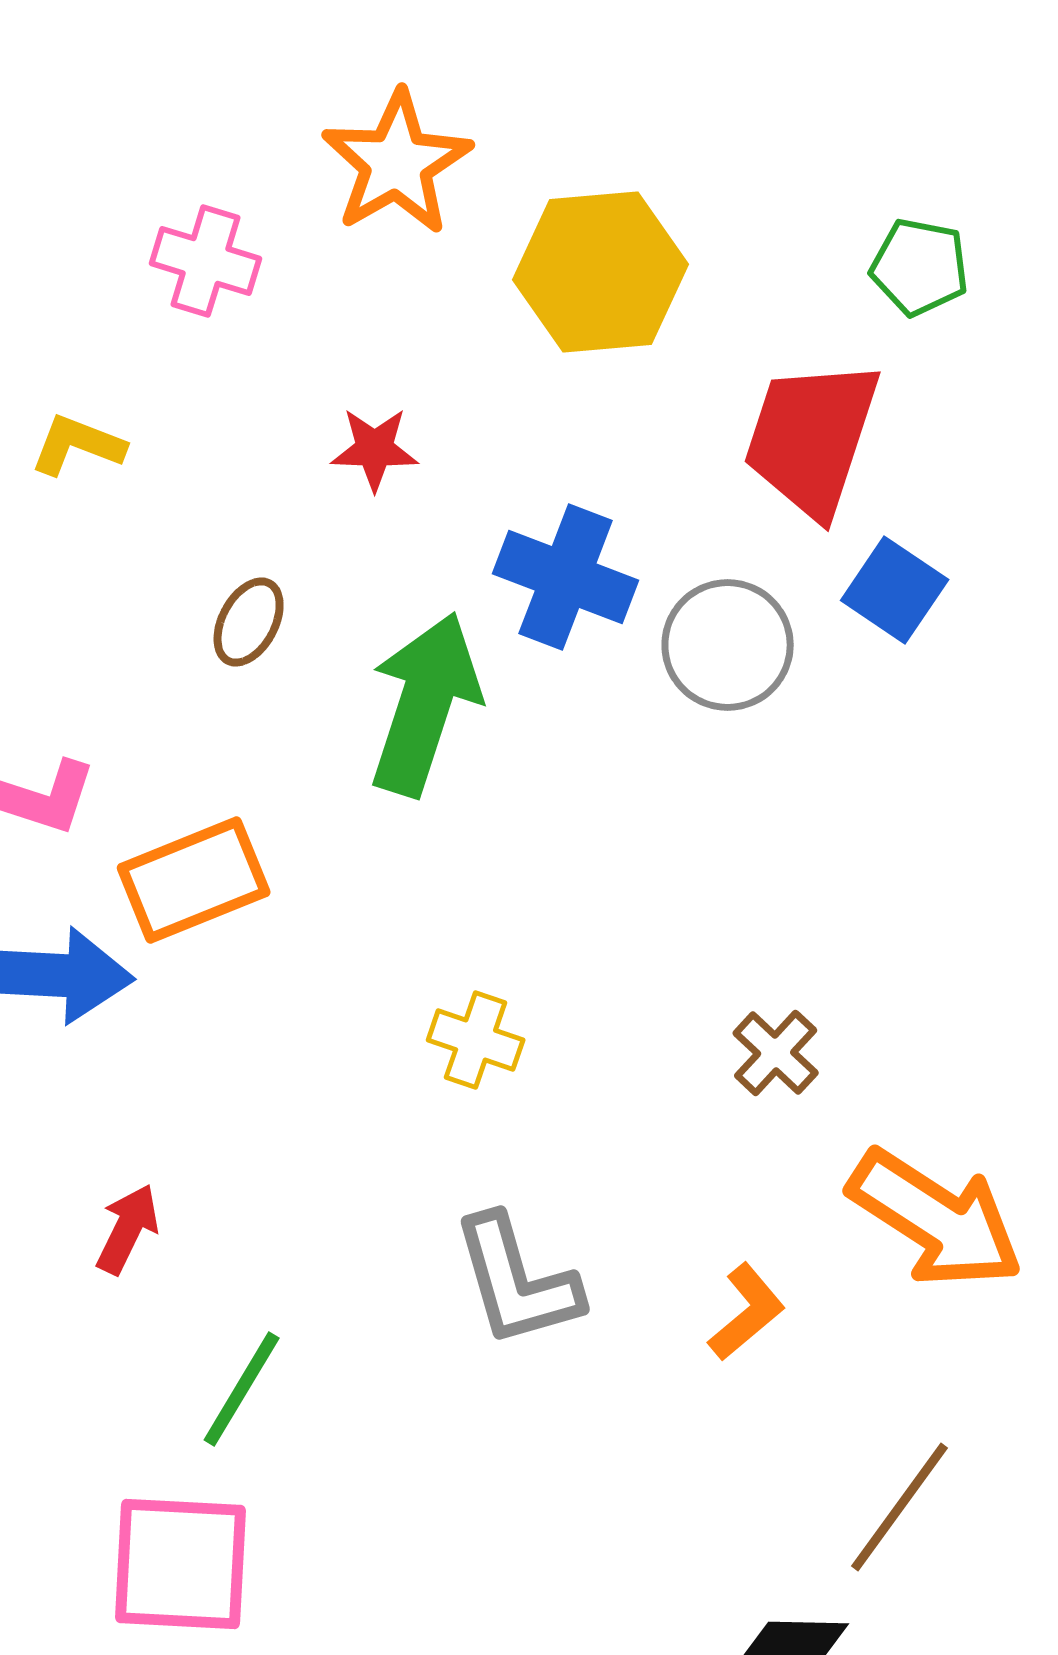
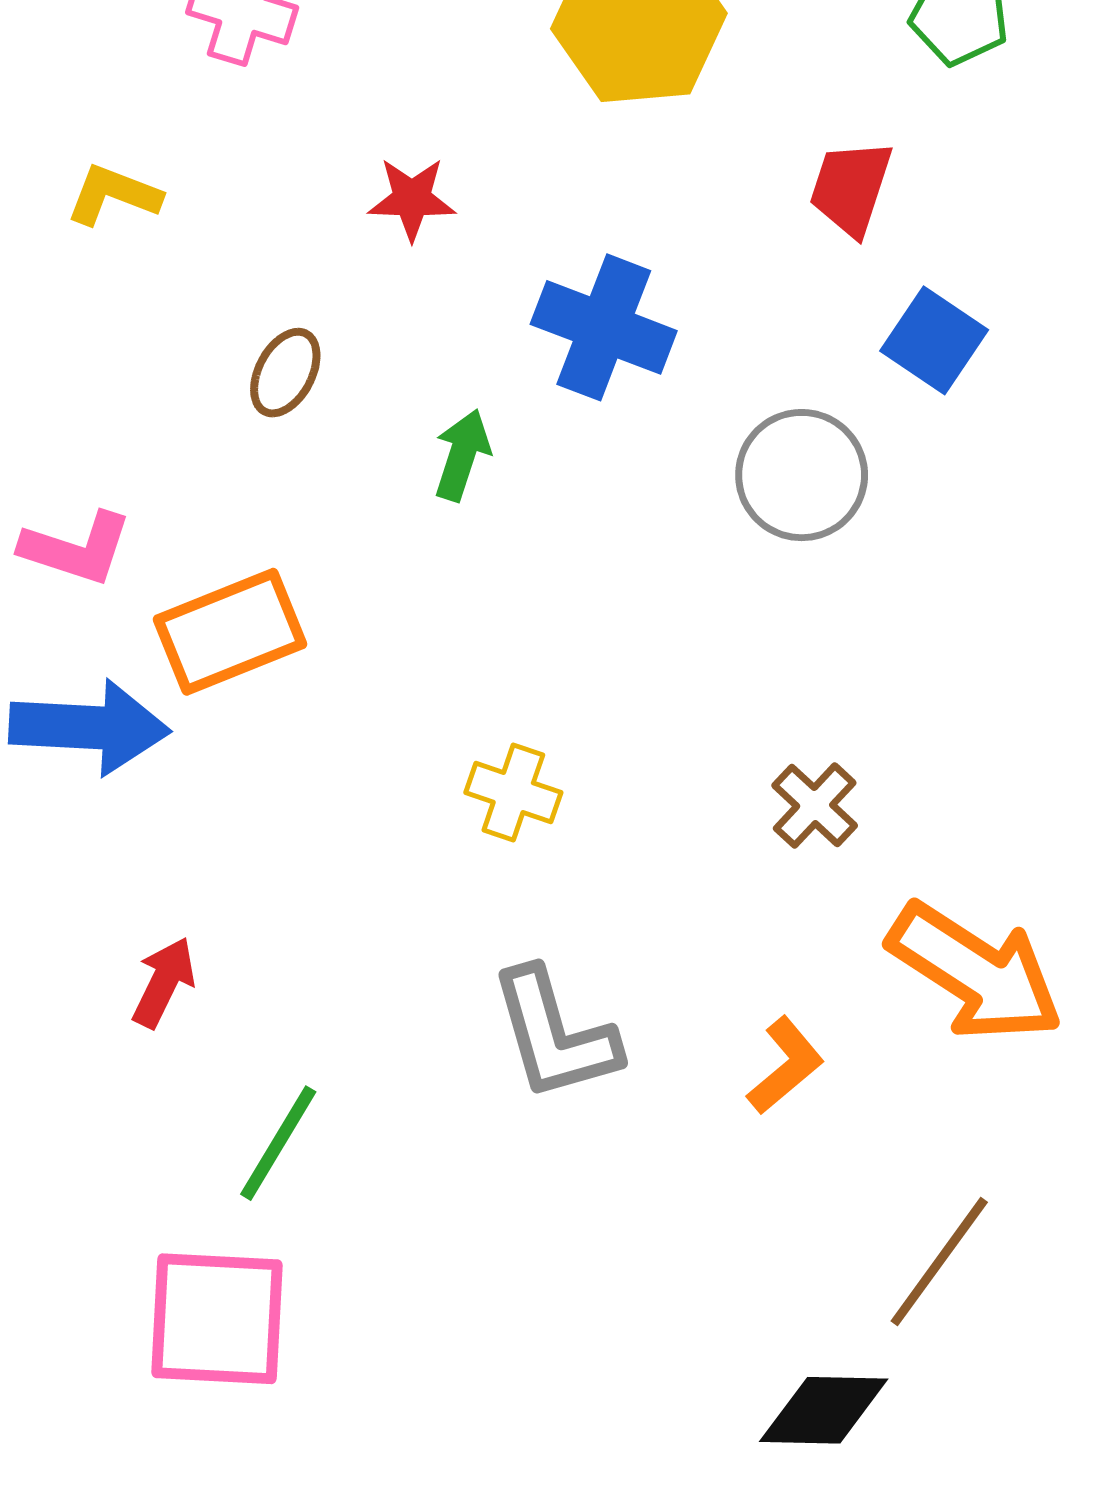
red trapezoid: (812, 438) -> (851, 188), size x0.6
gray circle: (728, 645) -> (802, 475), moved
green arrow: (425, 704) -> (462, 455), size x0.5

